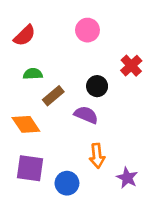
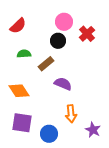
red cross: (131, 66) -> (87, 34), moved
black circle: (97, 86) -> (58, 41), moved
brown rectangle: (53, 96) -> (46, 64), moved

